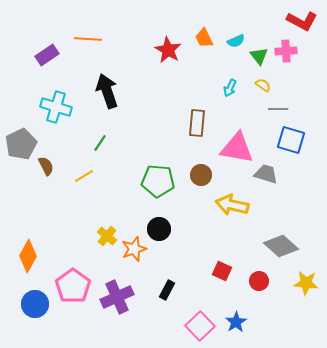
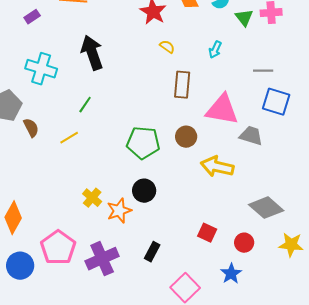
purple rectangle: (47, 55) -> (32, 17), size x0.7
yellow semicircle: (263, 85) -> (167, 47), moved
blue star: (236, 322) -> (231, 274), moved

